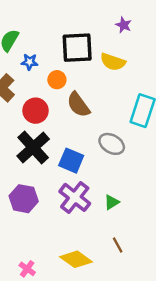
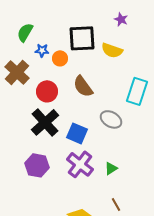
orange circle: (57, 80) -> (60, 58), moved

